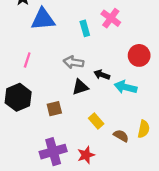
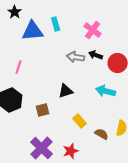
cyan rectangle: (85, 28) -> (56, 24), moved
gray arrow: (74, 62) -> (76, 57), moved
black arrow: (102, 75) -> (96, 55), moved
purple cross: (53, 152) -> (42, 148), turned -30

